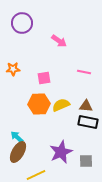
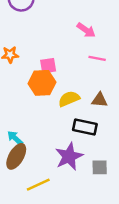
pink arrow: (59, 41) -> (86, 30), moved
orange hexagon: (39, 104) -> (42, 83), moved
black rectangle: (88, 122) -> (85, 127), moved

